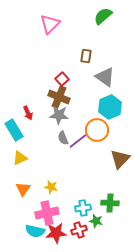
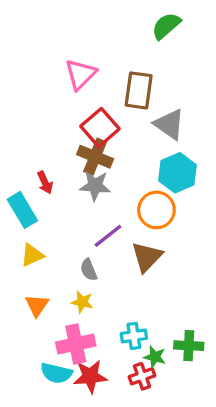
pink triangle: (50, 24) -> (81, 74), moved
brown rectangle: (86, 56) -> (139, 90), size x1.6
red square: (62, 79) -> (100, 128), size x1.6
gray semicircle: (63, 138) -> (89, 270), moved
purple line: (78, 141) -> (108, 236), moved
brown triangle: (120, 159) -> (147, 257), moved
green cross: (110, 203) -> (189, 346), moved
red cross: (79, 230) -> (142, 376), moved

